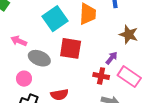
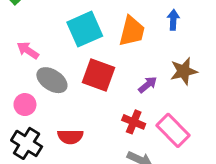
brown star: (129, 34) -> (184, 71), turned 30
purple arrow: (112, 58) -> (148, 85), moved

